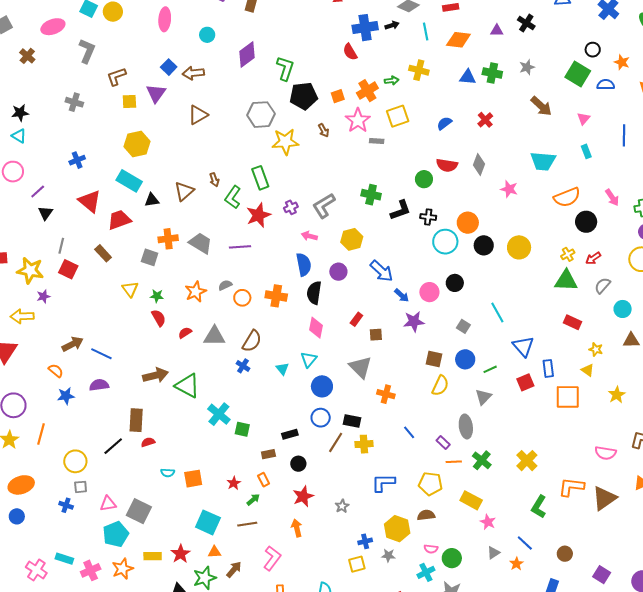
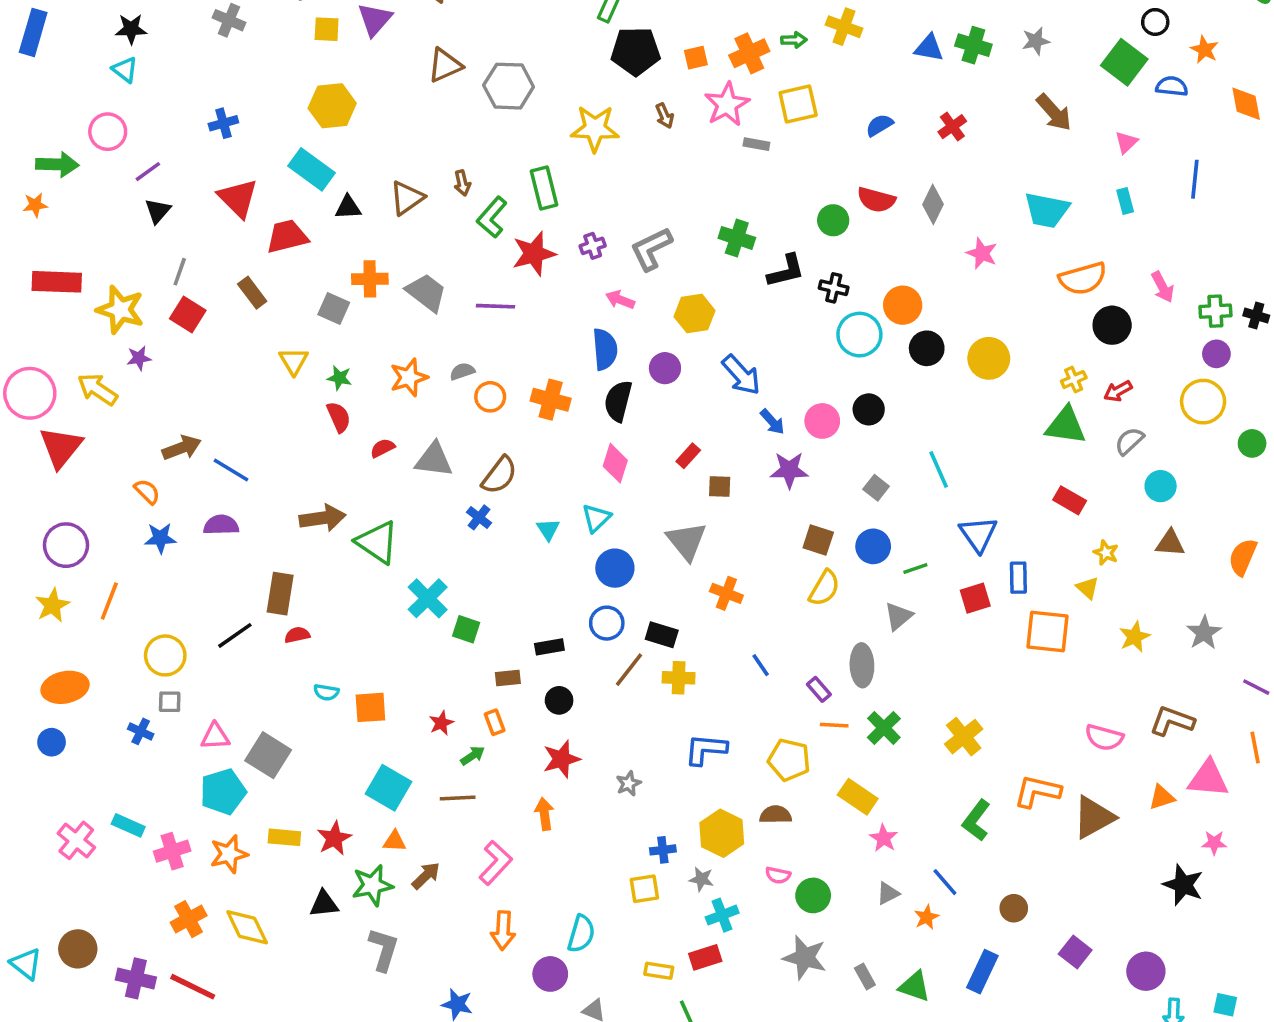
gray hexagon: (261, 115) -> (509, 86), moved
yellow arrow: (22, 316) -> (97, 389), turned 30
cyan cross: (426, 572) -> (722, 915), moved

